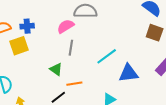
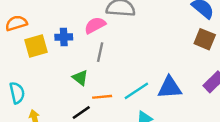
blue cross: (27, 26) -> (64, 37), moved
cyan line: (107, 56) -> (136, 91), moved

